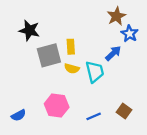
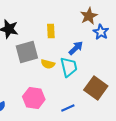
yellow rectangle: (71, 47) -> (51, 31), moved
blue arrow: (113, 53) -> (76, 48), moved
brown square: (124, 111) -> (96, 88), moved, size x1.6

